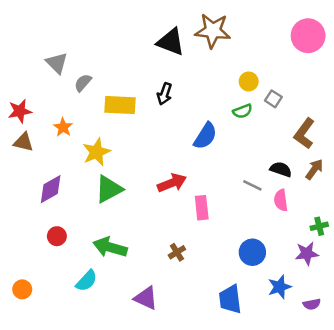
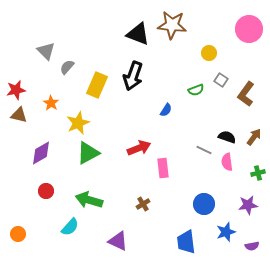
yellow circle: (249, 81) -> (209, 53), moved
black arrow: (165, 94) -> (133, 76), size x1.6
yellow rectangle: (120, 105) -> (97, 85), turned -70
brown L-shape: (304, 133) -> (246, 94), moved
blue semicircle: (205, 136) -> (166, 110), size x0.6
green cross: (319, 226) -> (258, 173), moved

